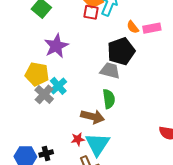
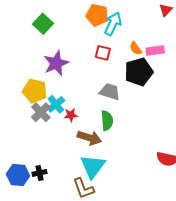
red square: (91, 12) -> (103, 53), moved
black pentagon: (121, 51) -> (139, 72), moved
red star: (78, 139) -> (71, 115), moved

